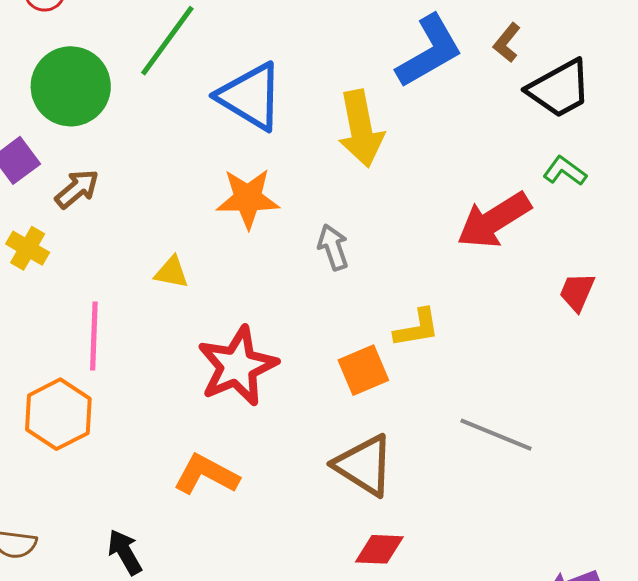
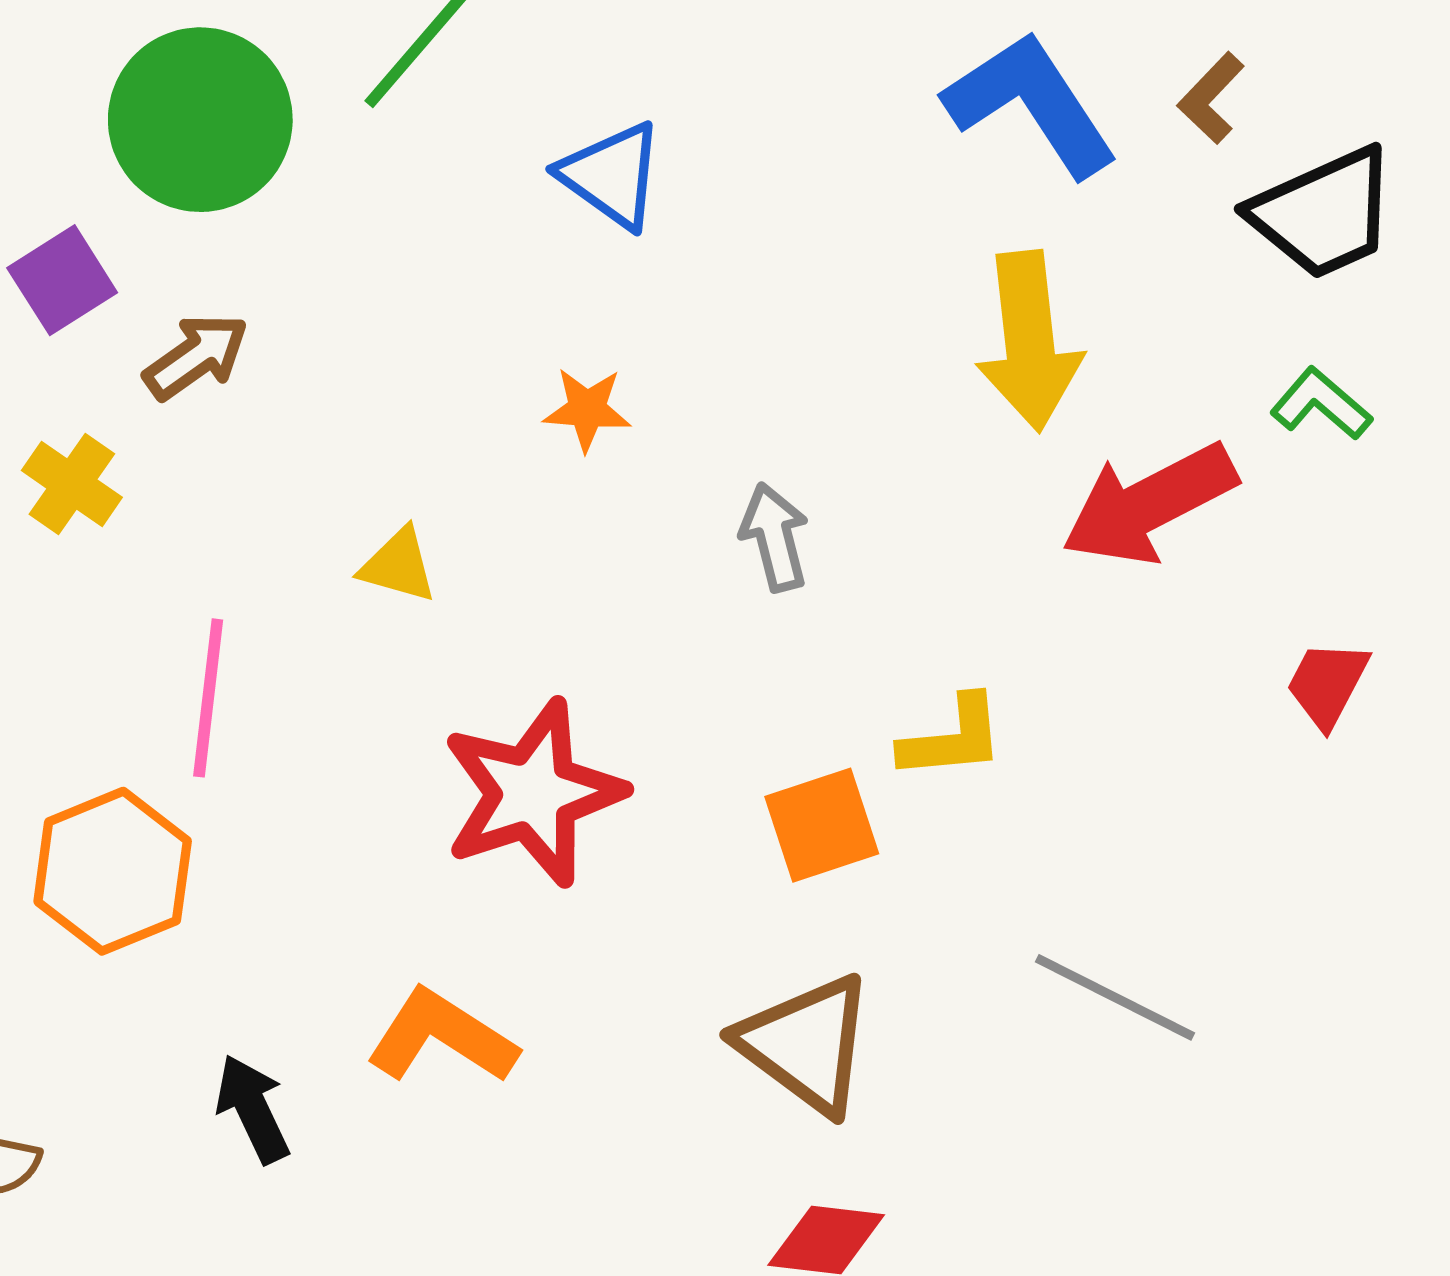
blue L-shape: (429, 51) -> (1031, 104), turned -98
blue triangle: (250, 96) -> (612, 175), size x0.7
yellow arrow: (361, 129) -> (1029, 341), moved
orange star: (248, 198) -> (587, 409), size x0.6
black arrow: (125, 552) -> (253, 1109), moved

